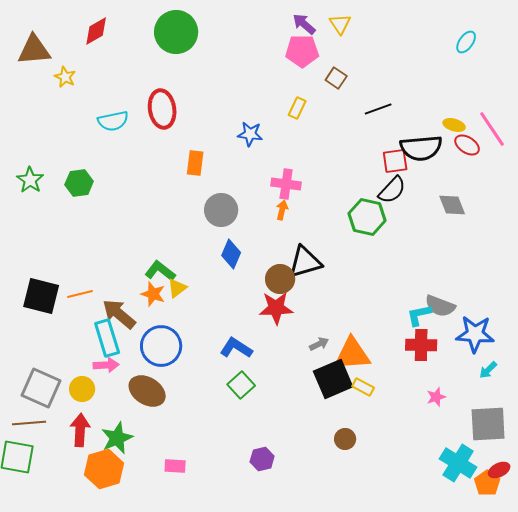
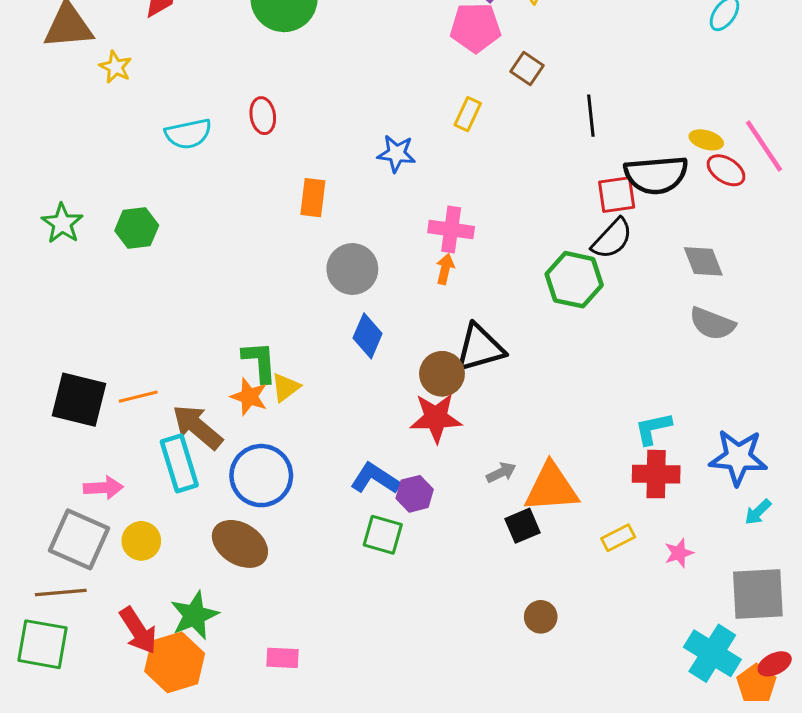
red ellipse: (162, 109) -> (263, 116), size x0.6
black line: (378, 109) -> (591, 116), turned -76
green L-shape: (160, 271) -> (260, 362), turned 48
gray semicircle: (440, 306) -> (712, 324), moved
pink arrow: (106, 365) -> (103, 488), moved
black square: (333, 379) -> (522, 526), size x0.6
green square: (241, 385) -> (383, 535), turned -32
yellow rectangle: (363, 387) -> (618, 538), moved, turned -55
red arrow: (80, 430) -> (138, 630), moved, turned 144
purple hexagon: (262, 459) -> (415, 494), moved

